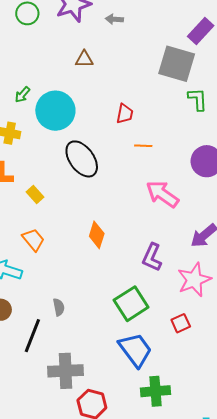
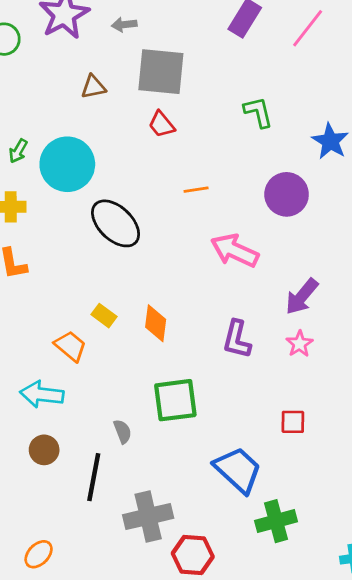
gray square: (177, 64) -> (161, 72), moved
red trapezoid: (125, 114) -> (162, 124), moved, turned 140
yellow rectangle: (35, 194) -> (104, 316), moved
pink star: (194, 280) -> (299, 344), moved, size x0.6
green square: (131, 304) -> (175, 400), moved, turned 36
red square: (181, 323) -> (293, 422), turned 36

